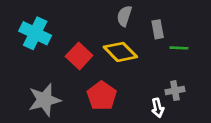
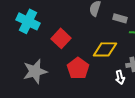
gray rectangle: (158, 29) -> (120, 18), turned -64
yellow diamond: (120, 52) -> (105, 49), moved, turned -45

